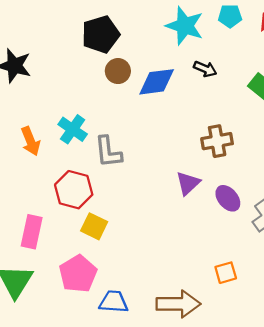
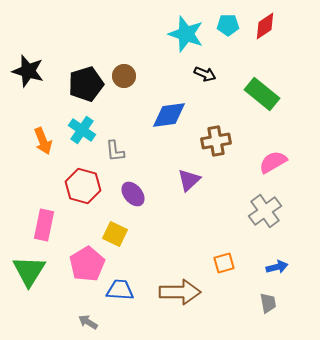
black pentagon: (101, 34) -> (86, 84), moved
blue diamond: (157, 82) -> (169, 115), moved
gray L-shape: (108, 152) -> (115, 151), size x0.7
purple ellipse: (228, 198) -> (133, 194), moved
yellow square: (94, 226) -> (115, 234), moved

